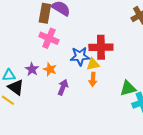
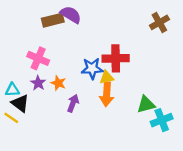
brown rectangle: (45, 13) -> (53, 20), turned 66
pink cross: (49, 38) -> (38, 58), moved
orange arrow: (93, 79) -> (107, 94), size x1.5

